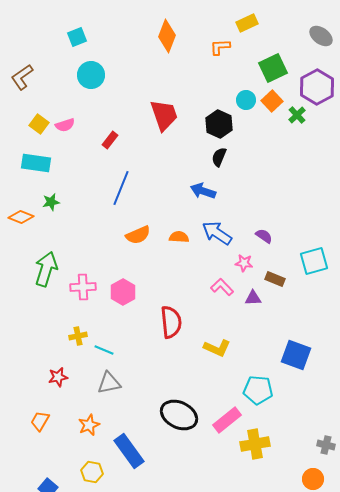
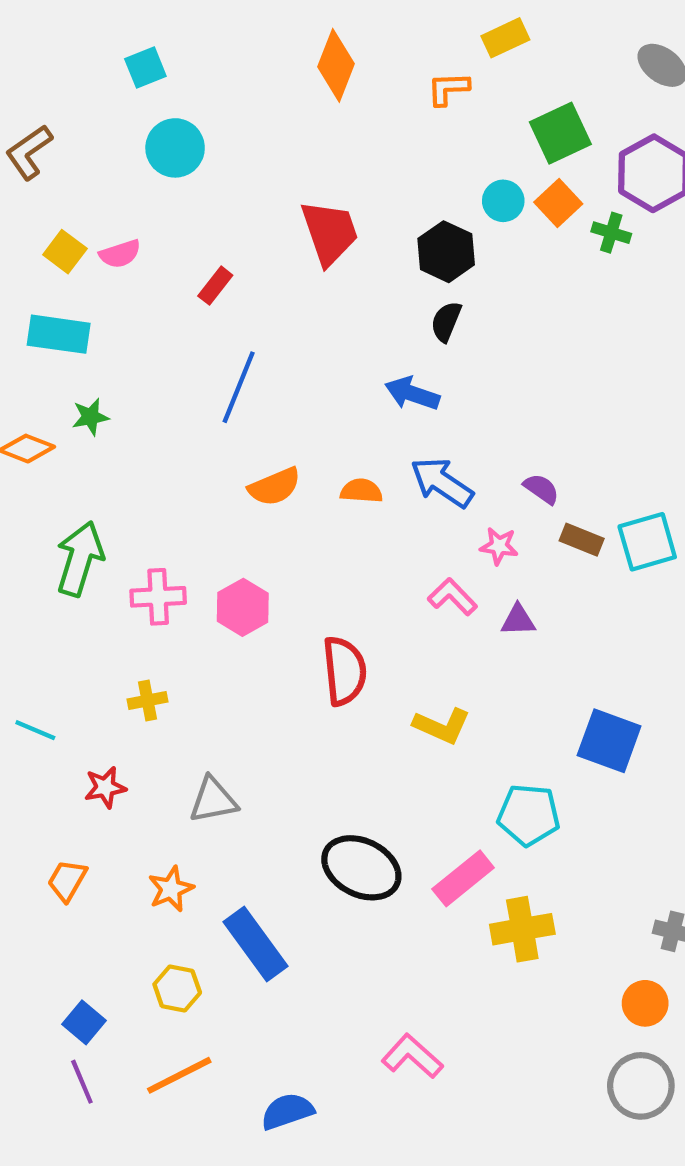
green cross: (297, 115) -> (611, 233), turned -30
brown rectangle: (275, 279) -> (582, 540), moved
cyan line: (104, 350) -> (35, 730), moved

